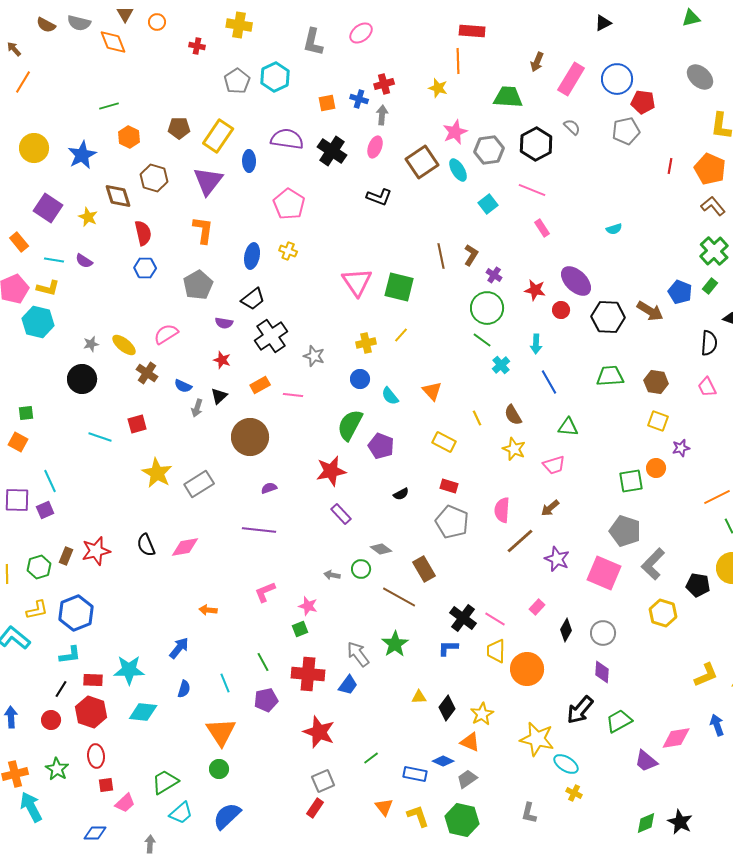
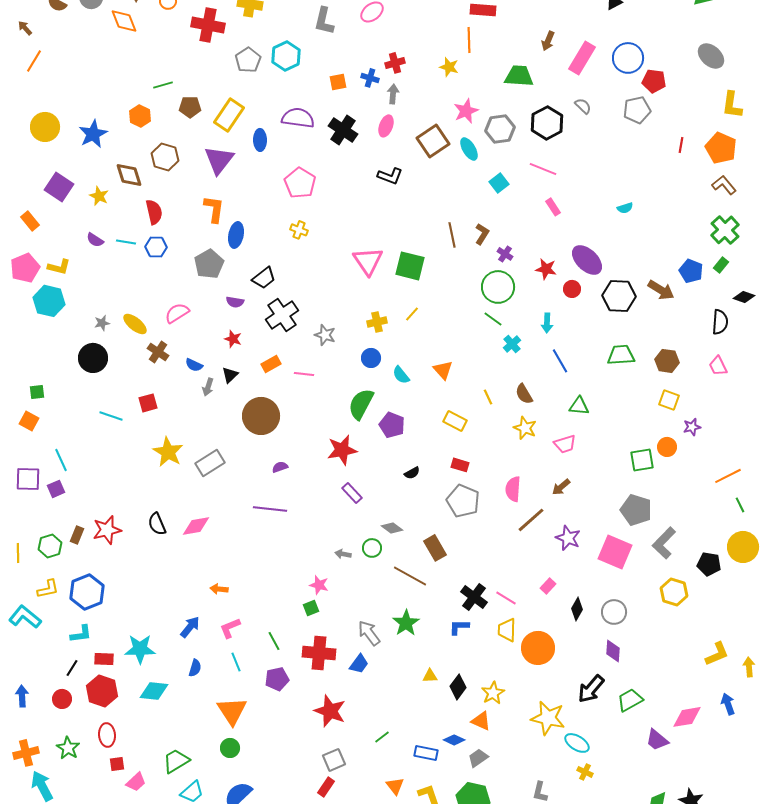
red cross: (197, 46) -> (208, 25), size x2.0
green line: (109, 106) -> (163, 85), moved
blue ellipse: (252, 256) -> (236, 235), moved
cyan line: (54, 260) -> (126, 242), moved
pink L-shape: (265, 592) -> (230, 628), moved

